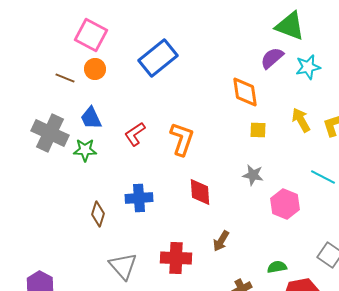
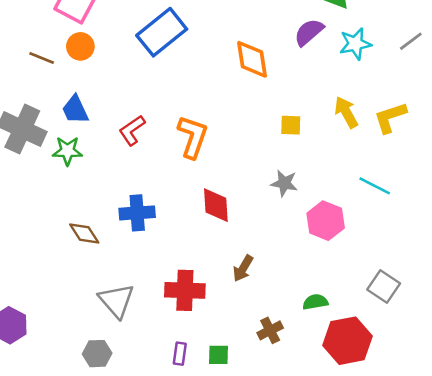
orange diamond: (245, 92) -> (252, 59), moved
brown diamond: (98, 214) -> (84, 234), turned -50

